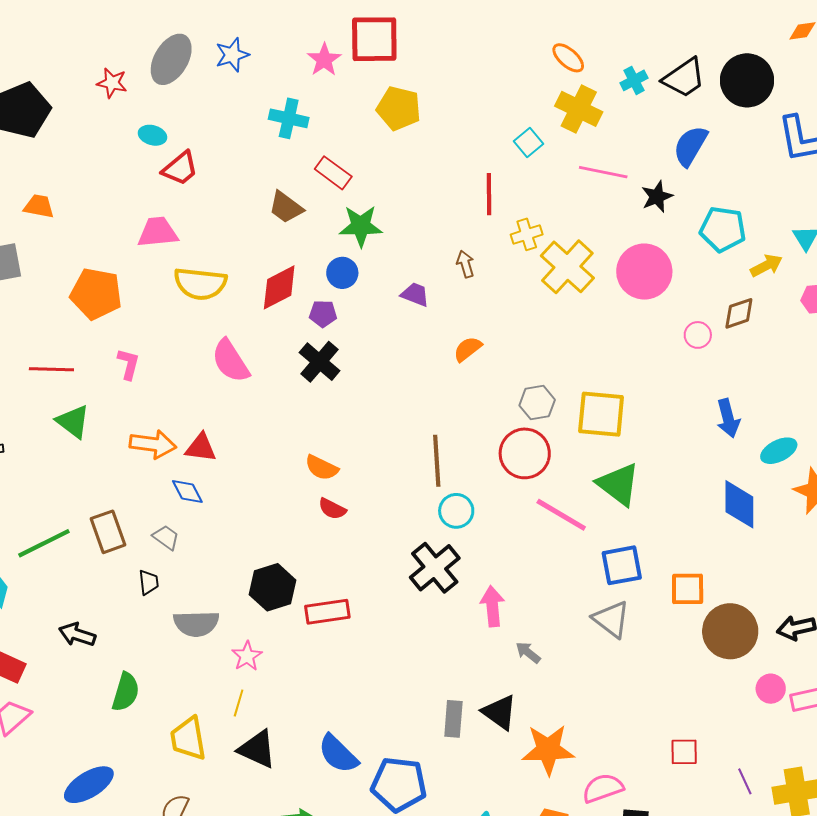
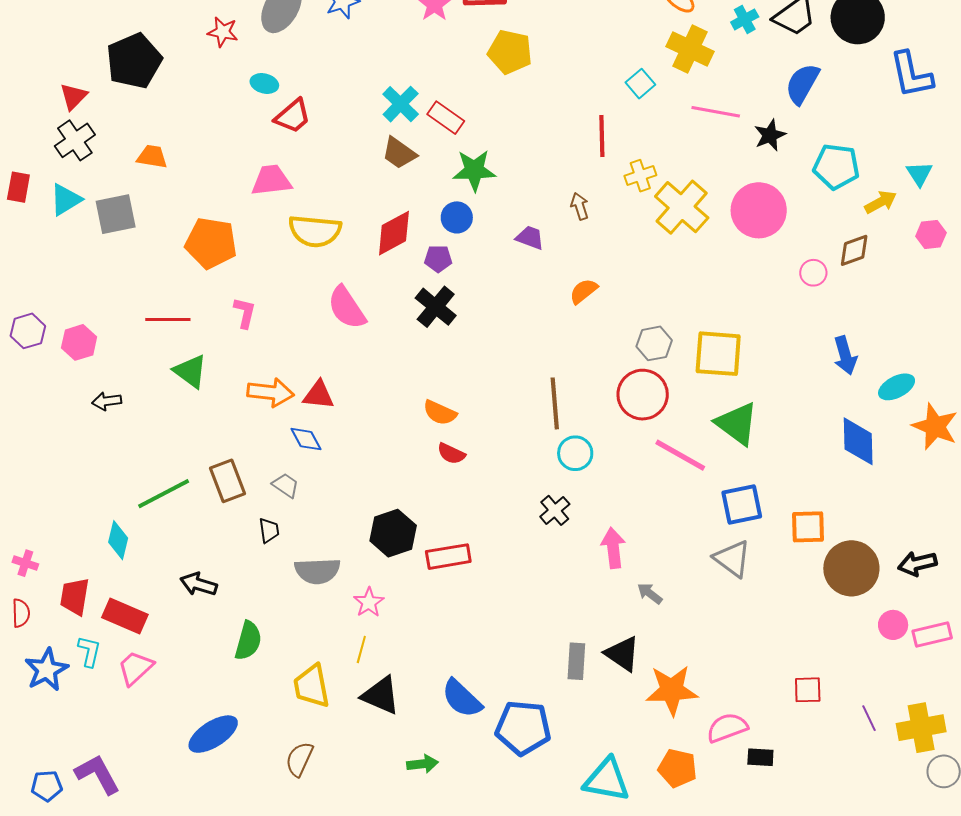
cyan cross: (289, 118) -> (401, 104), moved, turned 33
black cross: (435, 568) -> (555, 510), size x0.6

